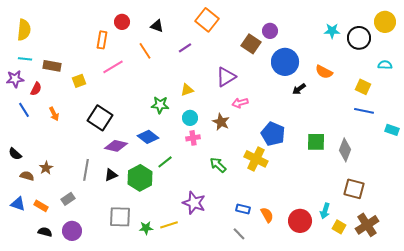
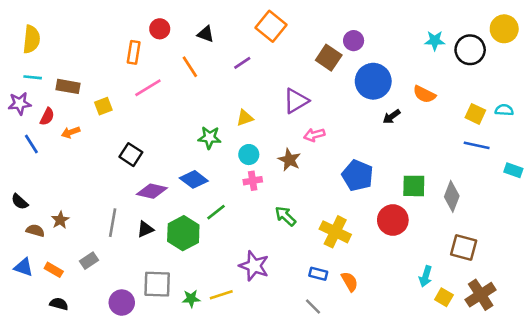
cyan semicircle: (385, 65) -> (504, 110), moved
orange arrow: (54, 114) -> (71, 132), moved, turned 96
black square: (100, 118) -> (131, 155), size x0.7
yellow cross: (256, 159) -> (335, 232), moved
red circle: (300, 221) -> (393, 220), moved
purple circle: (72, 231) -> (122, 303), moved

